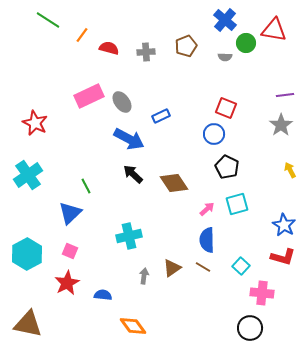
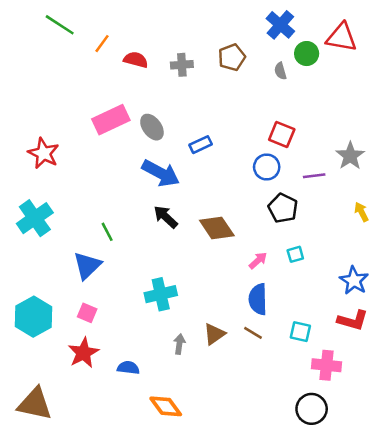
gray semicircle: (225, 57) -> (280, 71), turned 72
purple line: (285, 95) -> (314, 176), moved
cyan square: (237, 204) -> (295, 254), size x0.6
cyan square: (241, 266) -> (300, 332), turned -30

